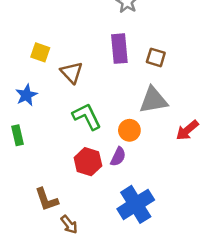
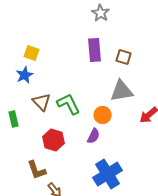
brown triangle: (72, 72) -> (42, 102), moved
blue star: (26, 95) -> (25, 75), moved
red hexagon: (88, 162) -> (54, 140), moved

